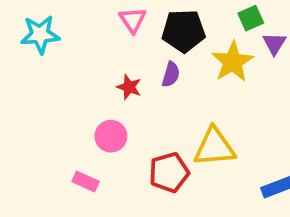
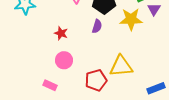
yellow star: (233, 62) -> (131, 19), turned 30
red star: (129, 87) -> (61, 33), moved

